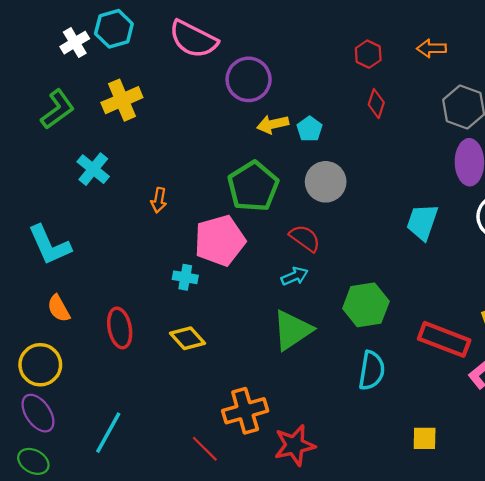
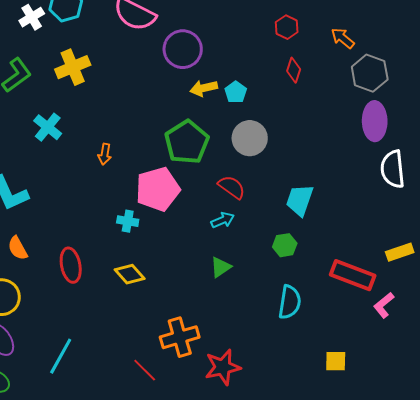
orange arrow: (431, 48) -> (343, 38), moved, turned 40
cyan trapezoid: (422, 222) -> (300, 200), moved
green hexagon: (366, 305) -> (285, 245), size x0.6
green triangle: (292, 330) -> (221, 267), size x0.6

